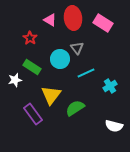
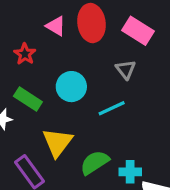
gray triangle: (77, 48) -> (126, 70), moved
cyan cross: (110, 86) -> (130, 172), moved, turned 32

